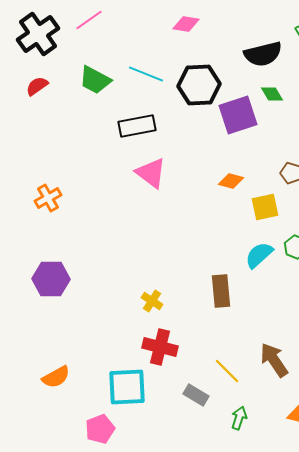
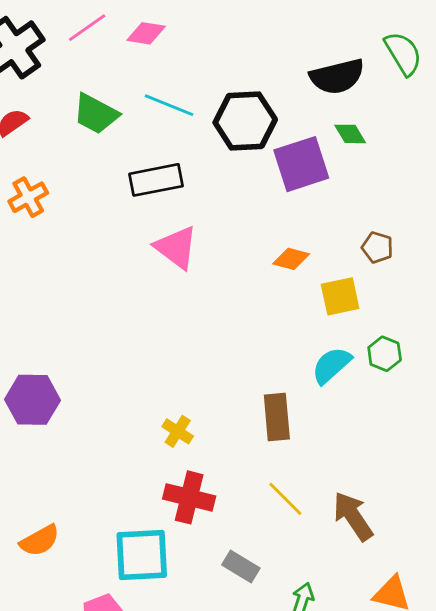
pink diamond: (186, 24) -> (146, 33), moved
orange cross: (48, 198) -> (28, 197), moved
yellow line: (227, 371) -> (285, 499), moved

